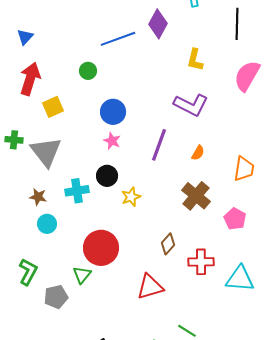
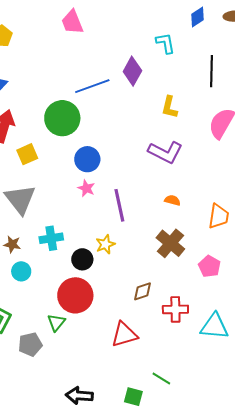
green circle: (88, 71) -> (62, 118), size x2.0
purple line: (159, 145) -> (119, 205), moved, turned -32
orange semicircle: (198, 153) -> (172, 200), turned -105
black circle: (107, 176) -> (82, 259), moved
brown diamond: (168, 244) -> (142, 291), turned 30

